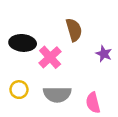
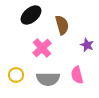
black ellipse: (23, 43) -> (31, 15), moved, turned -45
pink semicircle: (93, 103) -> (77, 75), moved

